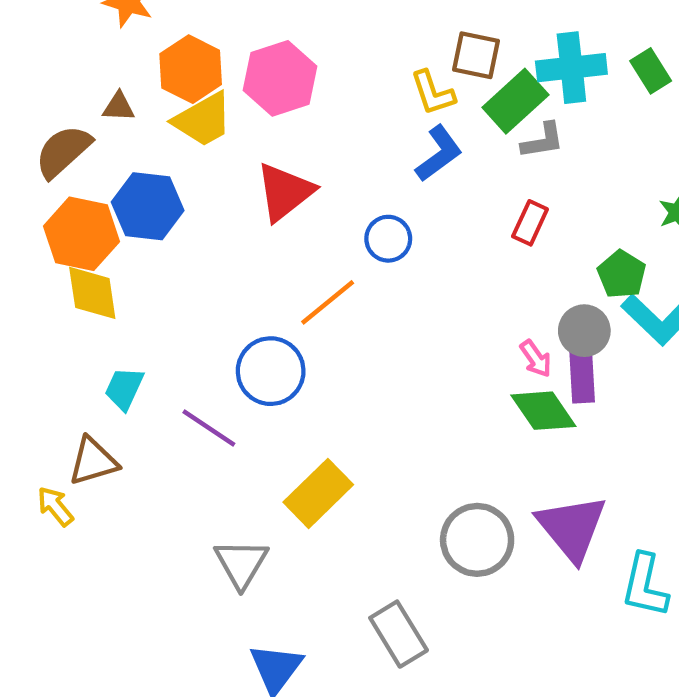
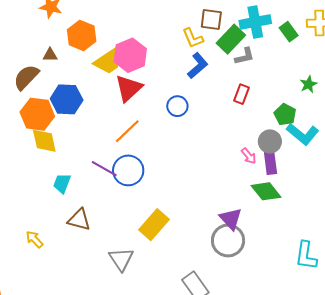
green rectangle: (651, 71) -> (289, 32), moved
pink hexagon: (280, 78) -> (130, 55), moved
yellow trapezoid: (203, 120) -> (108, 62), moved
orange line: (328, 302) -> (127, 131), moved
green diamond: (543, 411) -> (266, 191), moved
purple line: (209, 428) -> (104, 169), moved
brown triangle: (93, 461) -> (79, 220), moved, turned 35
purple triangle: (572, 528) -> (231, 219), moved, size x0.7

